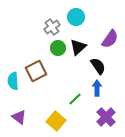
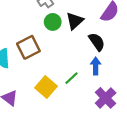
yellow square: (56, 121) -> (46, 87), moved

